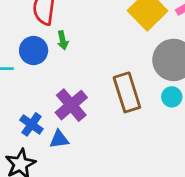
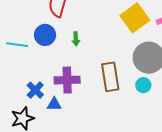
green arrow: (63, 40) -> (76, 39), moved
purple cross: (71, 105) -> (67, 80), turned 30

